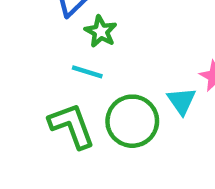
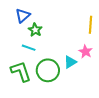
cyan triangle: (182, 101) -> (70, 62), turned 32

